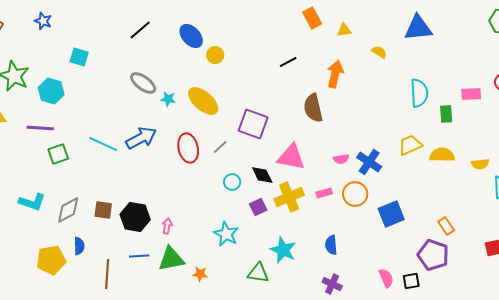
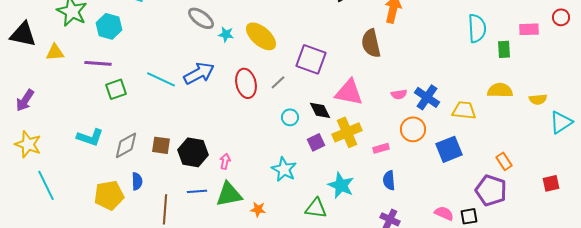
yellow trapezoid: (410, 145) -> (464, 110), moved, turned 30
pink rectangle: (324, 193) -> (381, 148), moved
pink semicircle: (386, 278) -> (444, 213), turned -42

